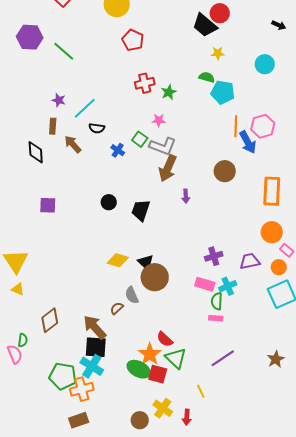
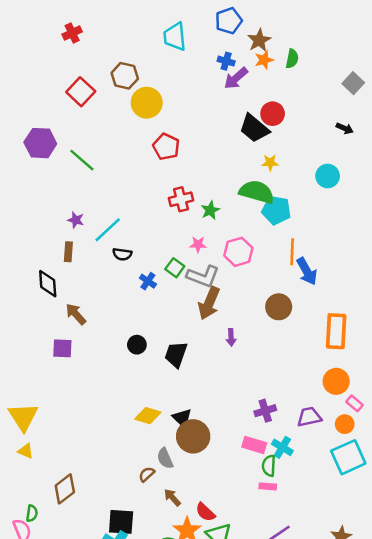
green semicircle: (207, 77) -> (257, 192), size x1.8
pink hexagon: (263, 126) -> (238, 252), moved
brown arrow: (73, 144) -> (76, 314), moved
cyan cross: (228, 286) -> (282, 447), turned -36
brown arrow: (95, 327) -> (172, 497), moved, size x0.6

